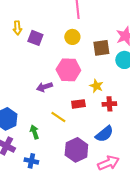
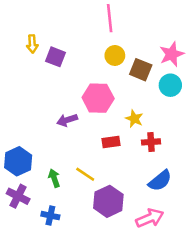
yellow circle: (72, 37) -> (115, 55), moved
brown square: (101, 48) -> (141, 70), turned 30
yellow line: (58, 117) -> (85, 174), moved
blue semicircle: (104, 134) -> (160, 181), moved

